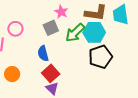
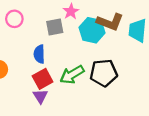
cyan hexagon: (94, 32) -> (92, 30), moved
green arrow: (75, 33) -> (72, 75), moved

